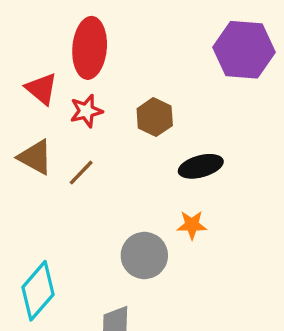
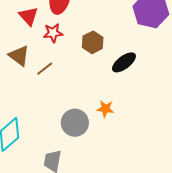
black ellipse: (201, 166) -> (124, 62), moved, turned -30

